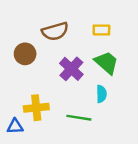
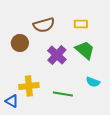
cyan semicircle: (101, 94) -> (93, 82), moved, turned 112
blue triangle: (15, 126) -> (12, 101), turned 32

